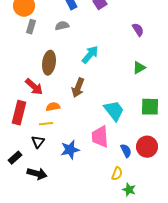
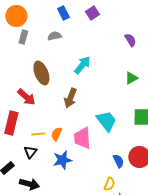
brown ellipse: (49, 63) -> (41, 73), turned -30
orange semicircle: (53, 107) -> (56, 134), moved, turned -56
pink trapezoid: (100, 137) -> (82, 138), moved

